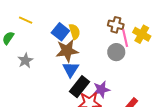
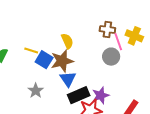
yellow line: (26, 20) -> (31, 51), moved
blue square: (60, 32) -> (44, 60), moved
gray star: (25, 60) -> (36, 91), moved
black rectangle: (79, 87) -> (79, 95), turned 35

